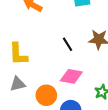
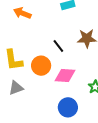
orange circle: (46, 95) -> (41, 66), moved

